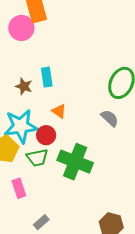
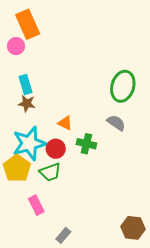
pink circle: (21, 28) -> (16, 46), size x0.7
cyan rectangle: (47, 77) -> (25, 85), moved
green cross: (75, 162) -> (86, 144), moved, size x0.6

